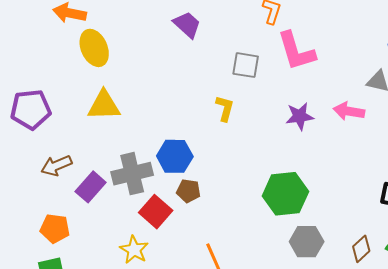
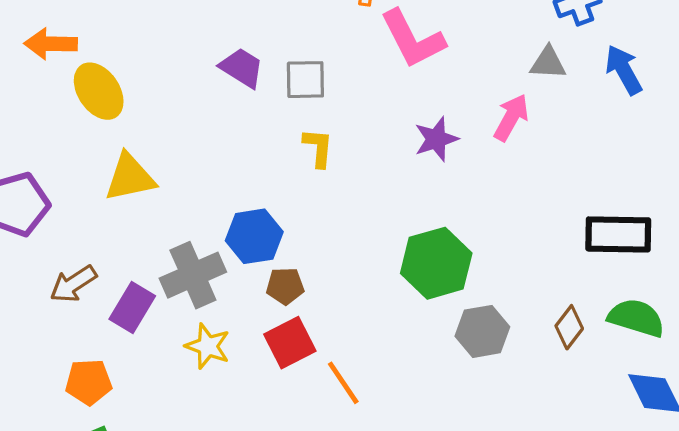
purple trapezoid: (187, 25) -> (242, 68), moved
gray square: (246, 65) -> (305, 80), moved
pink arrow: (349, 111) -> (511, 117), turned 120
red square: (156, 212) -> (290, 343), moved, turned 32
yellow star: (134, 250) -> (208, 346), moved

